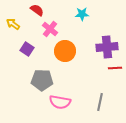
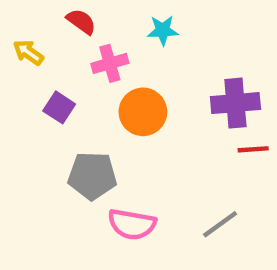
cyan star: (82, 14) -> (163, 30), moved
pink cross: (50, 29) -> (110, 63), turned 35
gray line: (100, 102) -> (220, 224), turned 42

